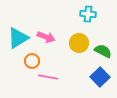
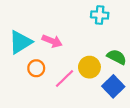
yellow circle: (79, 43) -> (89, 67), moved
pink line: (48, 77) -> (65, 78), moved, turned -54

